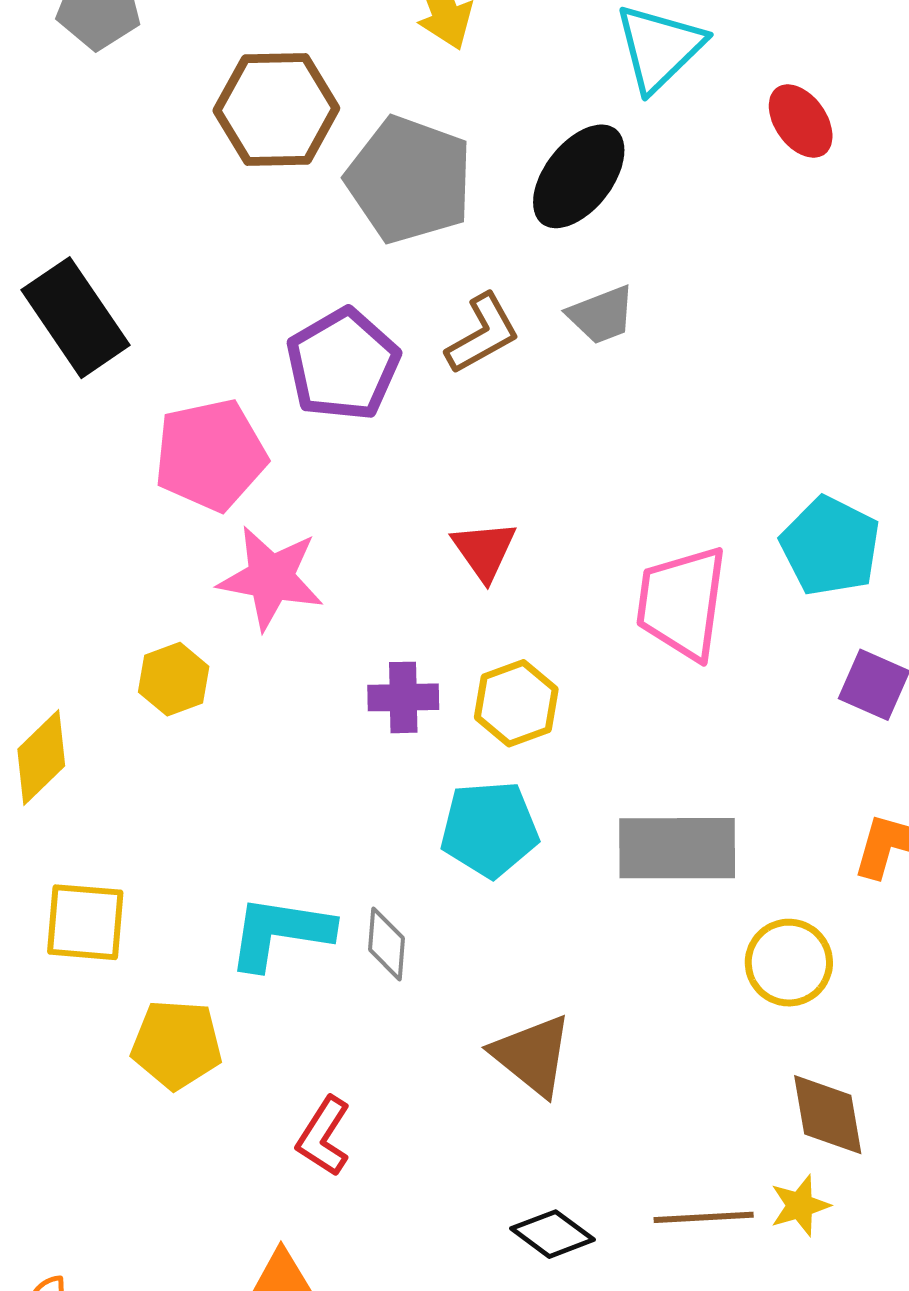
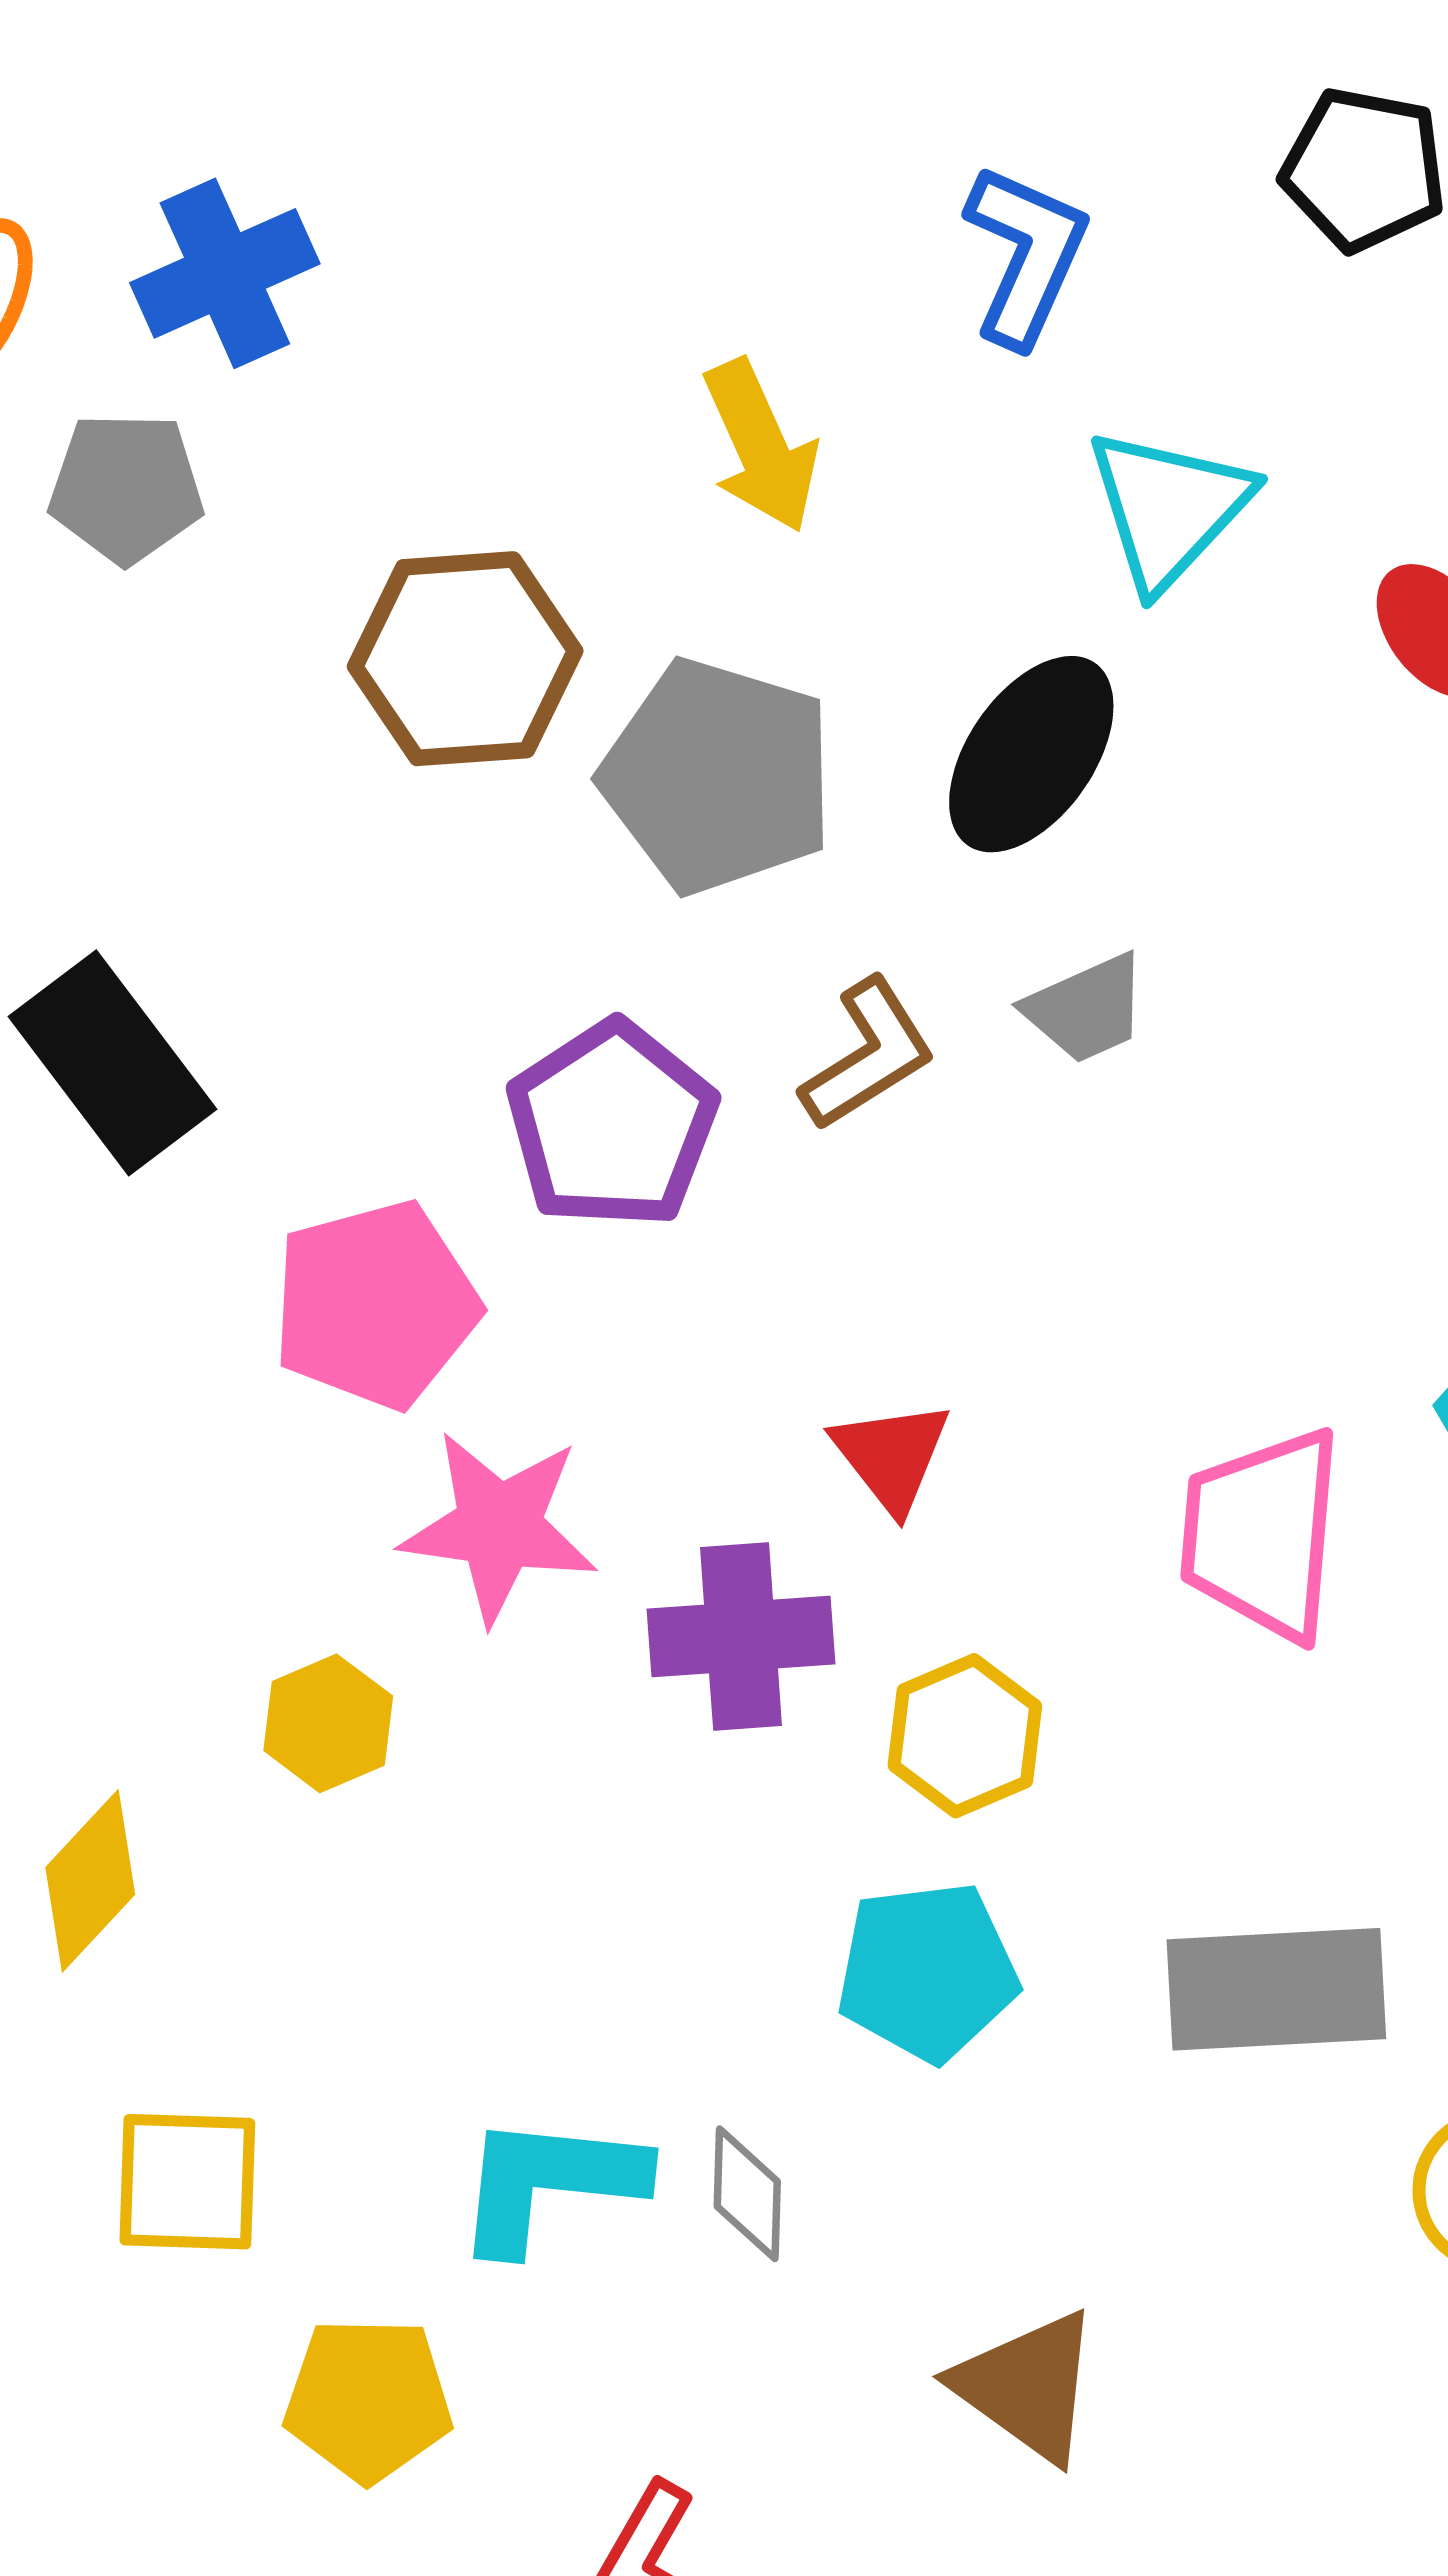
purple cross: (403, 697) -> (741, 1636), moved, size x1.4

